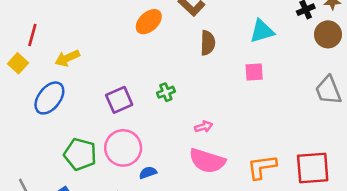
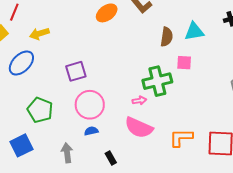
brown semicircle: (208, 43) -> (167, 37), moved
green cross: (166, 92) -> (157, 81), moved, size x2.0
pink circle: (123, 148) -> (90, 105), moved

